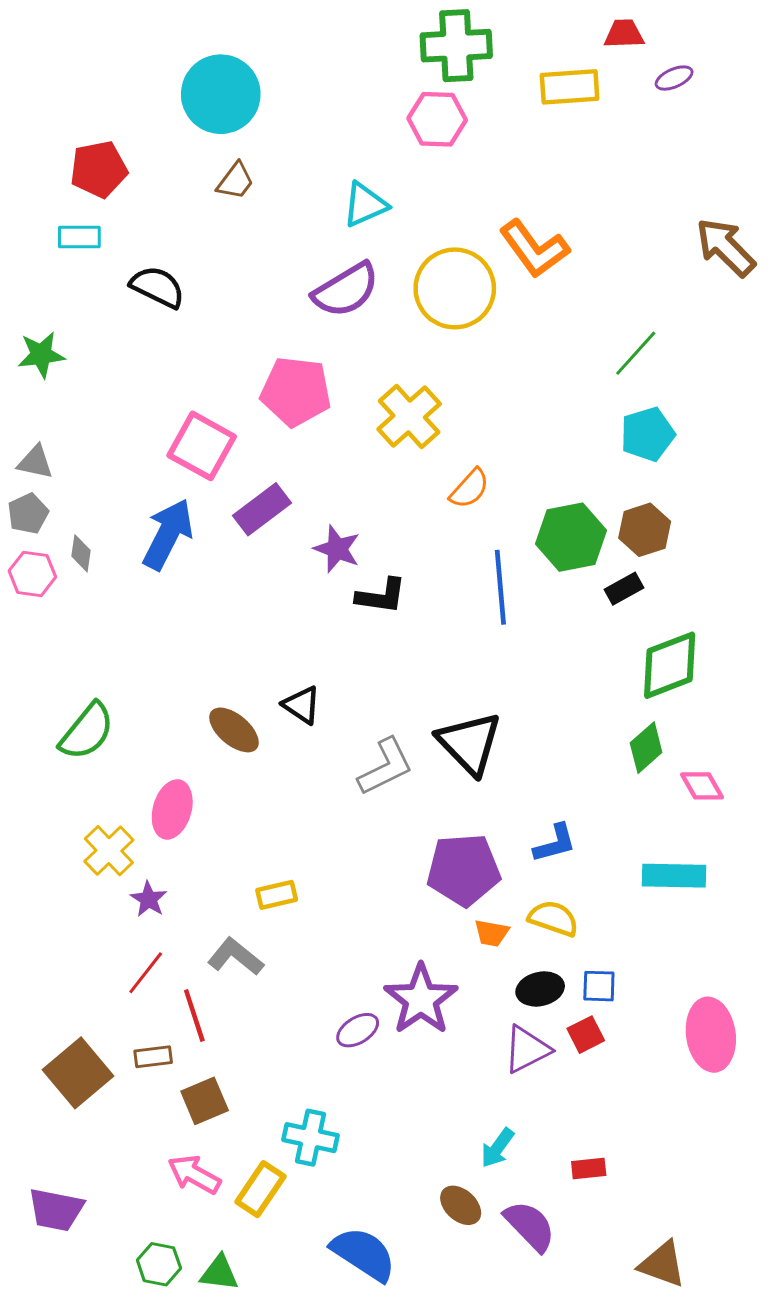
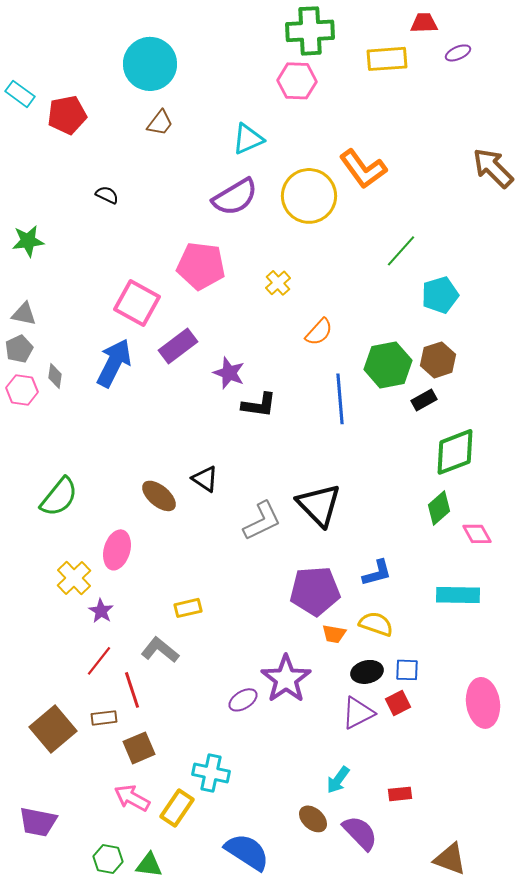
cyan rectangle: (79, 237) -> (20, 94), moved, turned 36
black semicircle: (157, 287) -> (107, 195), size x0.6
green line: (636, 353) -> (401, 251), moved
yellow cross: (409, 416) -> (278, 283), size x0.6

